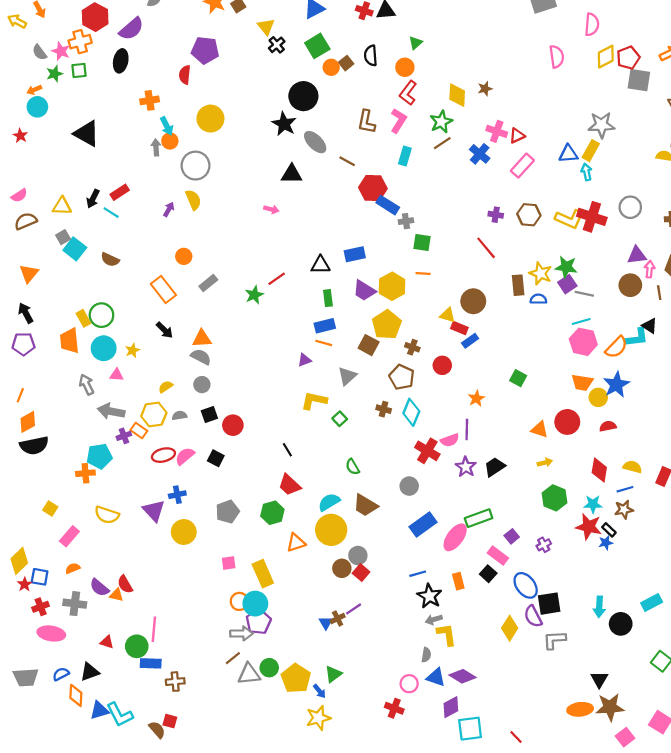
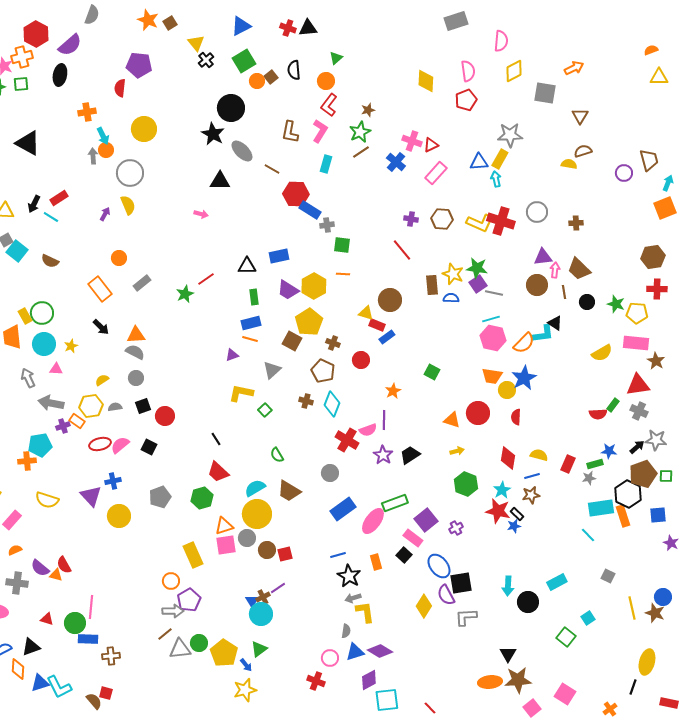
red pentagon: (628, 58) -> (466, 100), moved
brown star: (485, 89) -> (368, 110), moved
yellow diamond: (457, 95) -> (426, 81), moved
red semicircle: (608, 426) -> (516, 417), turned -77
cyan star: (593, 504) -> (502, 490), turned -30
purple square: (512, 536) -> (426, 520), size x1.6
gray circle: (358, 555) -> (247, 538), moved
pink square: (229, 563) -> (226, 545), moved, size x1.5
red square: (361, 573) -> (285, 554), turned 35
cyan circle: (255, 604) -> (261, 614), moved
blue triangle: (436, 677) -> (355, 652), turned -36

